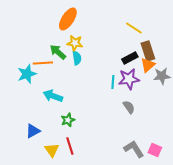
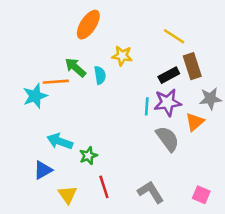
yellow star: (75, 43) -> (122, 56), moved
orange triangle: (148, 65) -> (195, 122), moved
cyan arrow: (53, 96) -> (60, 141), moved
gray semicircle: (129, 107) -> (168, 139), size x1.5
red line: (70, 146) -> (104, 187), moved
gray L-shape: (134, 149) -> (151, 192), moved

